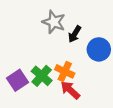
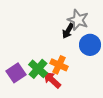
gray star: (54, 22) -> (78, 20), moved
red arrow: (70, 90) -> (52, 80), moved

